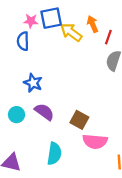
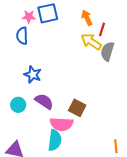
yellow arrow: (71, 32) -> (91, 42), moved
pink semicircle: (95, 141) -> (61, 124), moved

